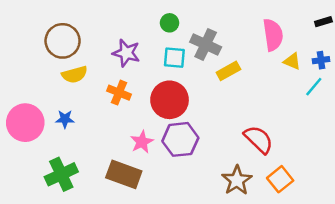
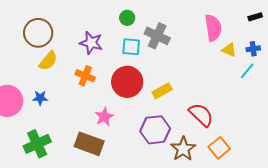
yellow rectangle: (228, 71) -> (162, 91), moved
yellow semicircle: (75, 75) -> (48, 61), turned -35
purple hexagon: (180, 139) -> (155, 130), moved

